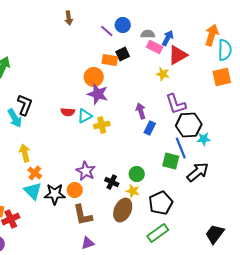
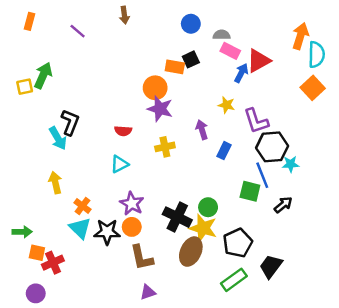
purple line: (107, 31) -> (78, 31), moved
blue arrow: (168, 38) -> (241, 73), moved
yellow star: (163, 74) -> (227, 105), moved
orange square: (222, 77) -> (313, 88), turned -30
purple arrow: (141, 111) -> (202, 130), moved
cyan triangle: (85, 116) -> (119, 164), moved
yellow arrow: (25, 153) -> (55, 183), moved
purple star: (86, 171) -> (132, 204), moved
black arrow: (198, 172) -> (283, 205), size x0.7
black cross: (112, 182) -> (177, 217), size x1.6
yellow star: (133, 191) -> (203, 228), size x1.6
black trapezoid: (215, 234) -> (271, 266), moved

